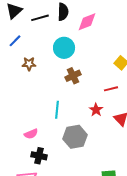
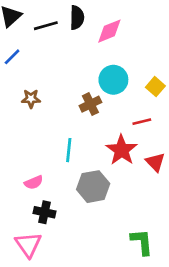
cyan circle: (64, 48) -> (113, 80), moved
brown star: (29, 64) -> (31, 99), moved
red star: (96, 110) -> (122, 150), size x1.6

